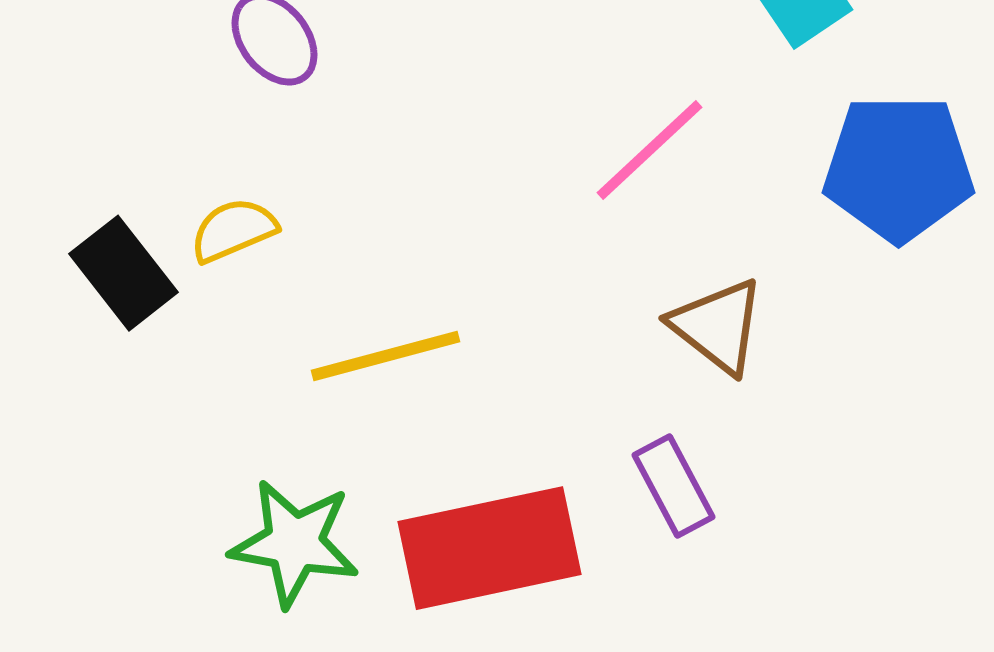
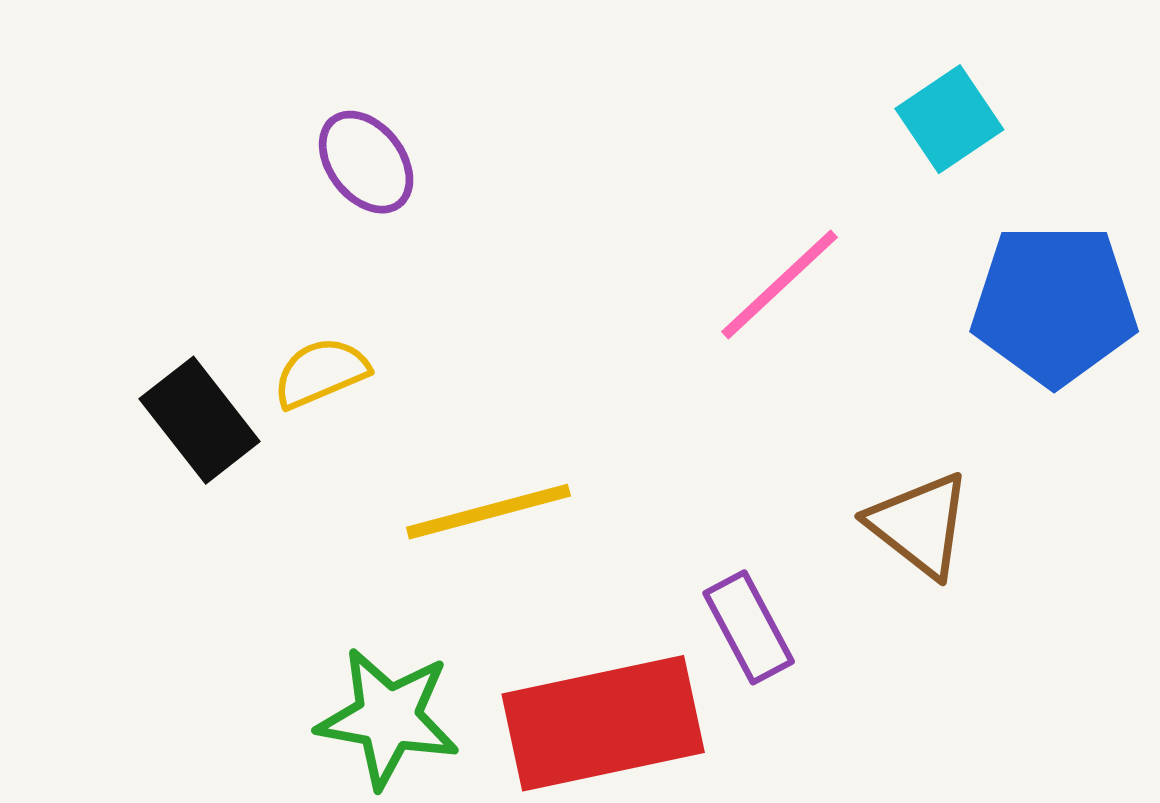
brown triangle: (718, 326) -> (920, 525), moved
purple rectangle: (674, 486) -> (749, 627), moved

